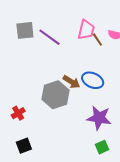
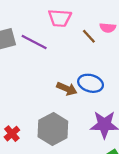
pink trapezoid: (86, 30) -> (60, 18), moved, turned 90
gray hexagon: (56, 95) -> (53, 129), moved

